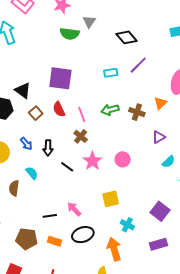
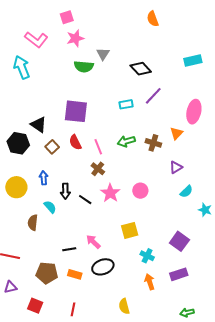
blue arrow: (26, 144) -> (44, 178), turned -144
black arrow: (48, 148) -> (65, 191), moved
orange arrow: (114, 249) -> (150, 282), moved, size x0.7

